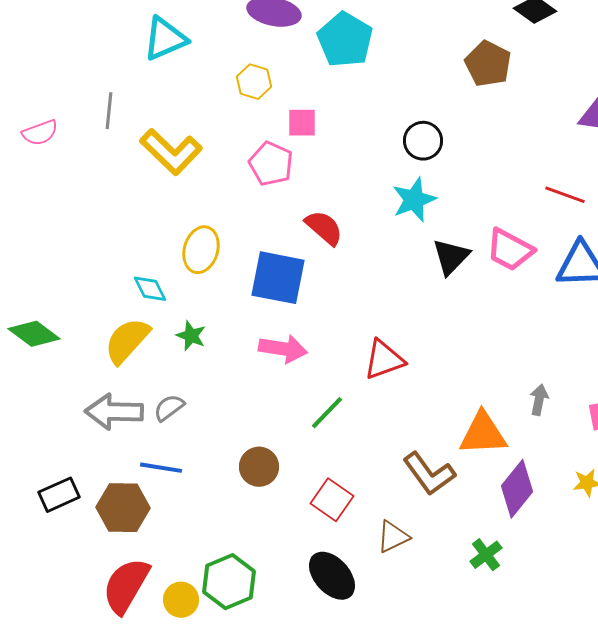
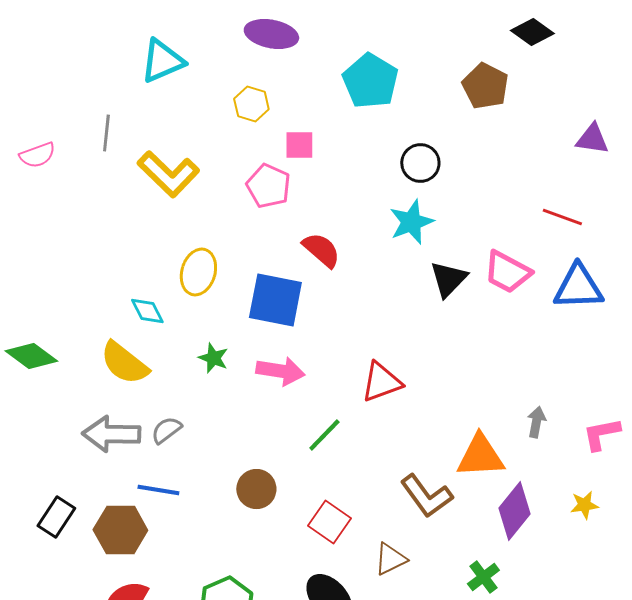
cyan pentagon: (345, 40) -> (370, 81), moved
green star: (191, 336) -> (213, 358), moved
yellow semicircle: (127, 341) -> (124, 363), turned -94
black rectangle: (59, 495) -> (56, 517), turned -33

